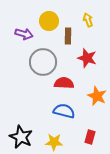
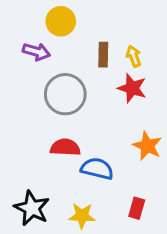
yellow arrow: (88, 20) -> (134, 56), moved
yellow circle: (49, 21) -> (61, 21), moved
red semicircle: (64, 83) -> (65, 147), moved

